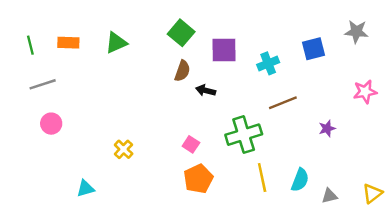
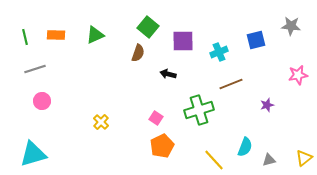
brown semicircle: (182, 71) -> (138, 53), moved
yellow line: (262, 177) -> (214, 160), moved, turned -30
cyan triangle: (86, 189) -> (33, 154), moved, size x1.8

